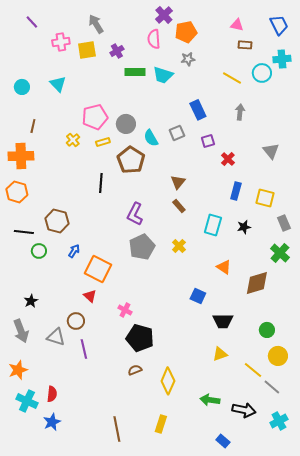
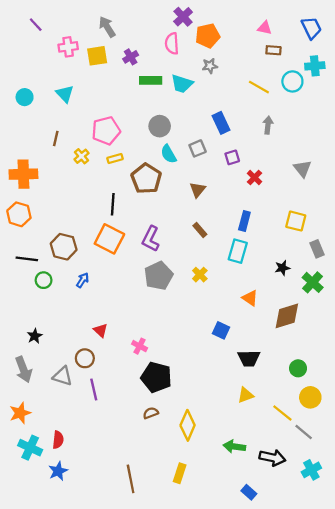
gray circle: (126, 124) -> (160, 126), moved
brown line: (33, 126) -> (56, 138), moved
brown triangle: (178, 182) -> (198, 190), moved
blue rectangle: (236, 191) -> (244, 221), moved
black star: (244, 227) -> (282, 268), moved
orange square: (98, 269) -> (109, 239), moved

